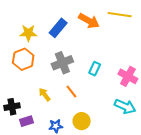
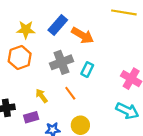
orange arrow: (89, 21) -> (82, 35), moved
cyan rectangle: (95, 69) -> (87, 70), moved
purple rectangle: (27, 121) -> (31, 117), moved

